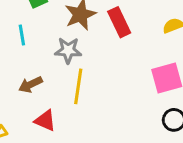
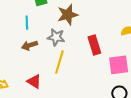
red rectangle: (119, 22) -> (94, 45), moved
brown arrow: (30, 84) -> (30, 45), moved

